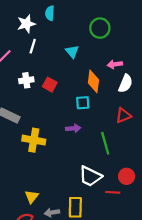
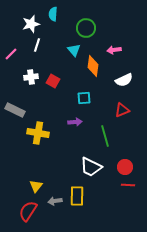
green circle: (100, 28) -> (86, 28), moved
pink arrow: (115, 64) -> (114, 50), moved
orange diamond: (93, 81) -> (93, 66), moved
white semicircle: (125, 84) -> (124, 80), turned 42
red line: (113, 192) -> (128, 185), moved

